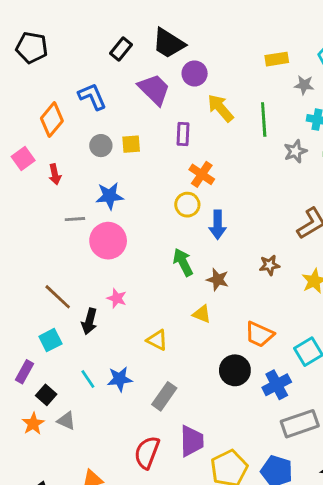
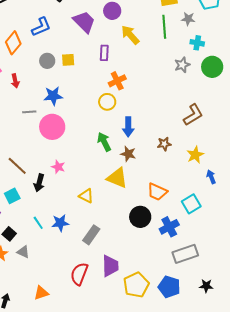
blue L-shape: (92, 97) -> (41, 27), turned 90
green line: (264, 120) -> (164, 27), moved
orange cross: (202, 174) -> (117, 81), turned 30
blue arrow: (218, 225) -> (128, 127), moved
yellow triangle: (202, 314) -> (117, 178), size x1.6

